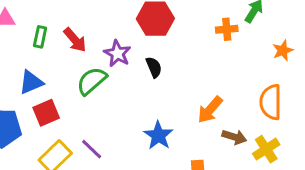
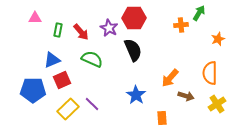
purple star: (117, 54) -> (109, 28), moved
black semicircle: (154, 67) -> (133, 50), size x1.6
green semicircle: (92, 81) -> (92, 59), turned 65
yellow cross: (266, 149) -> (217, 104), moved

